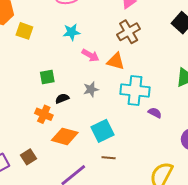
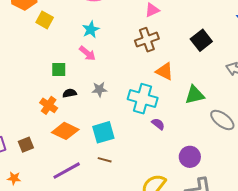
cyan star: (72, 32) -> (91, 30), turned -30
pink arrow: (90, 55) -> (87, 53), moved
orange triangle: (116, 61) -> (165, 71), moved

